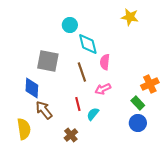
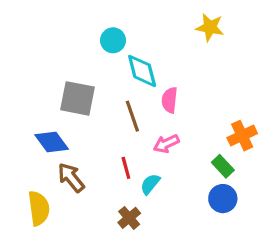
blue diamond: (32, 88) -> (52, 142), turned -40
brown cross: (71, 135) -> (129, 218), moved

